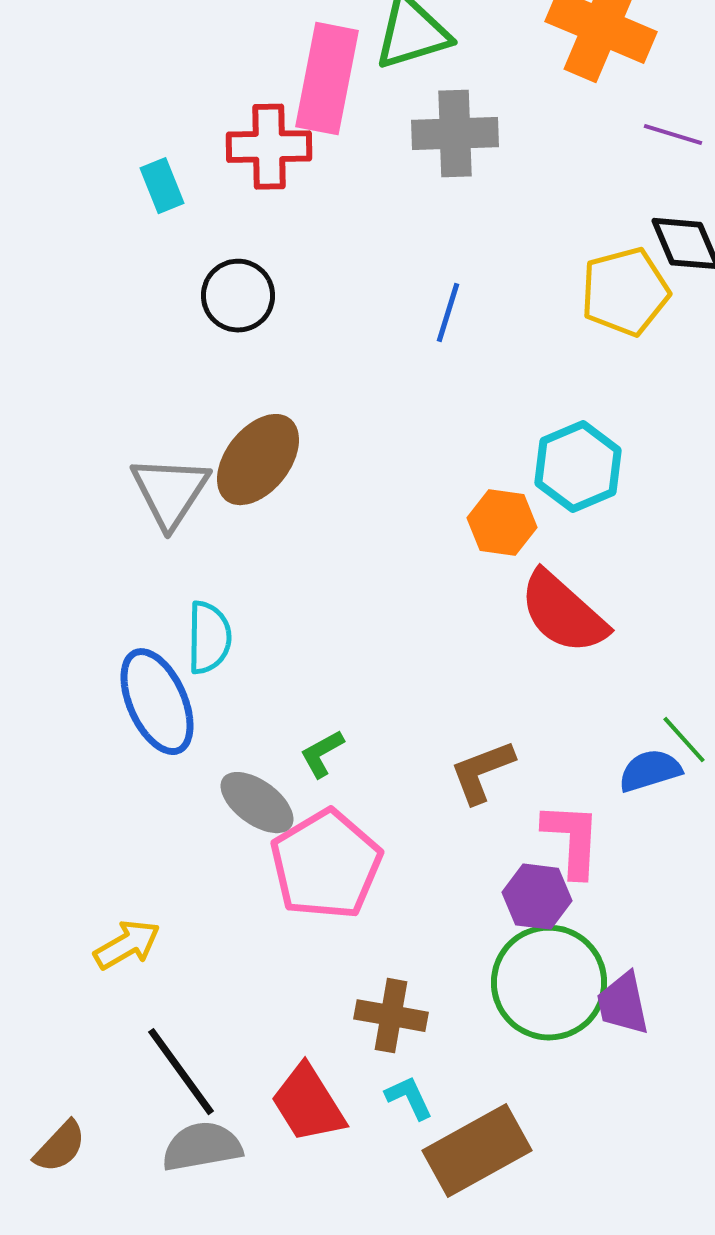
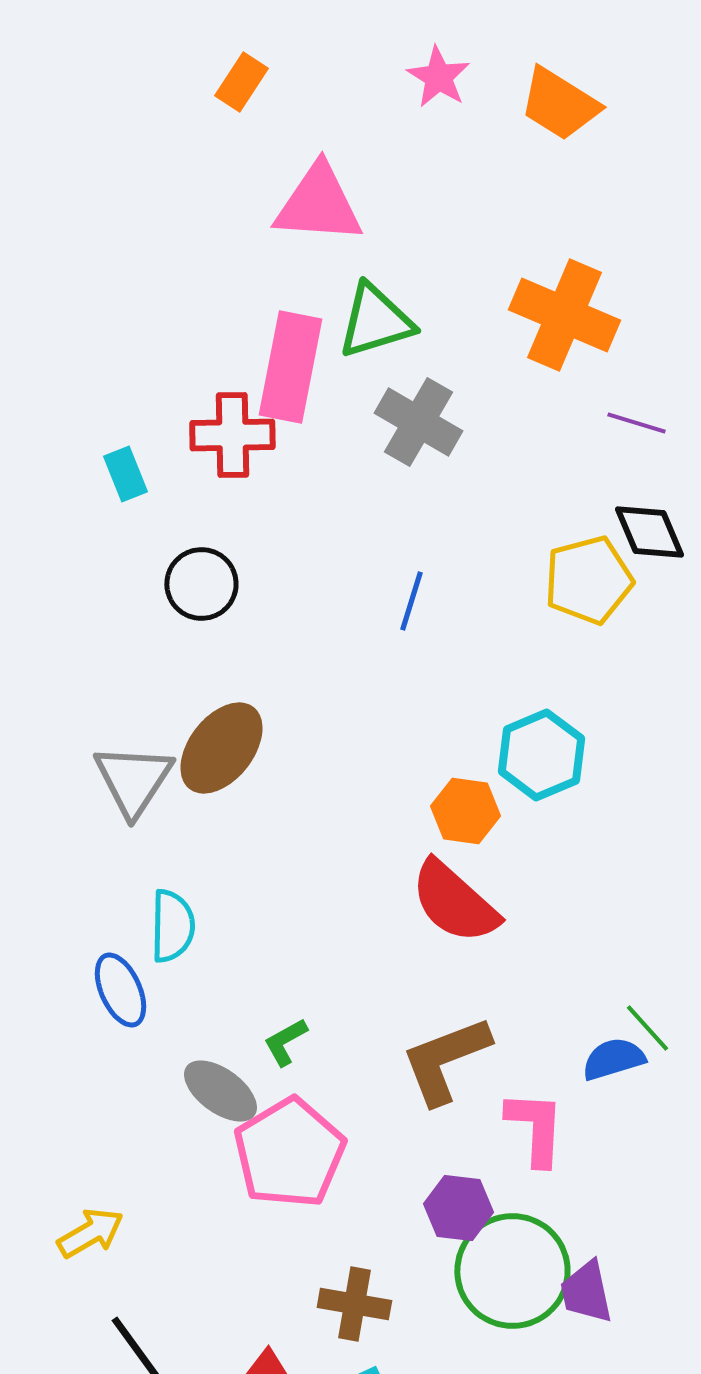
gray cross: (455, 134) -> (418, 422), turned 32
red semicircle: (563, 613) -> (454, 902), moved
blue ellipse: (157, 702) -> (120, 990), size x0.7
brown L-shape: (482, 772) -> (445, 1060), size x1.4
purple hexagon: (537, 897) -> (458, 1208), moved

